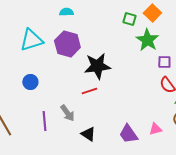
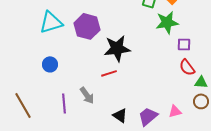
green star: (147, 40) -> (167, 22), turned 30
black triangle: (88, 134) -> (120, 115), moved
purple trapezoid: (128, 134) -> (148, 116), turned 85

